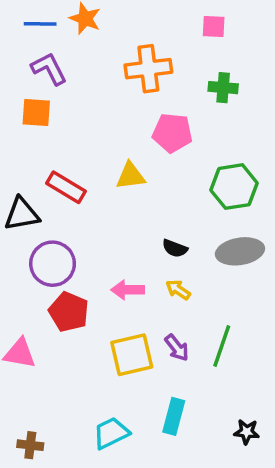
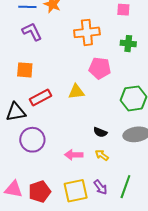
orange square: (36, 112) -> (25, 70), moved
red rectangle: (66, 187) -> (40, 98), turned -60
red pentagon: (69, 312) -> (40, 192), moved, turned 30

